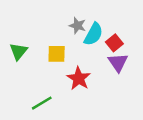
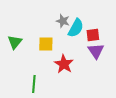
red square: (114, 43) -> (93, 35), turned 32
green line: (42, 103) -> (34, 84), turned -54

